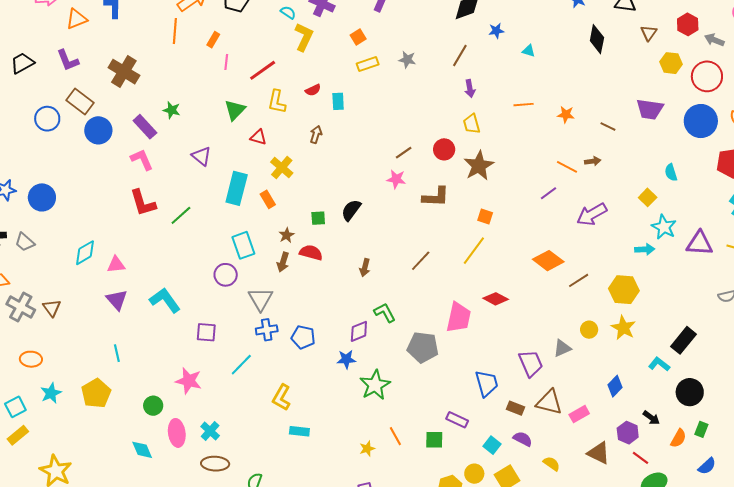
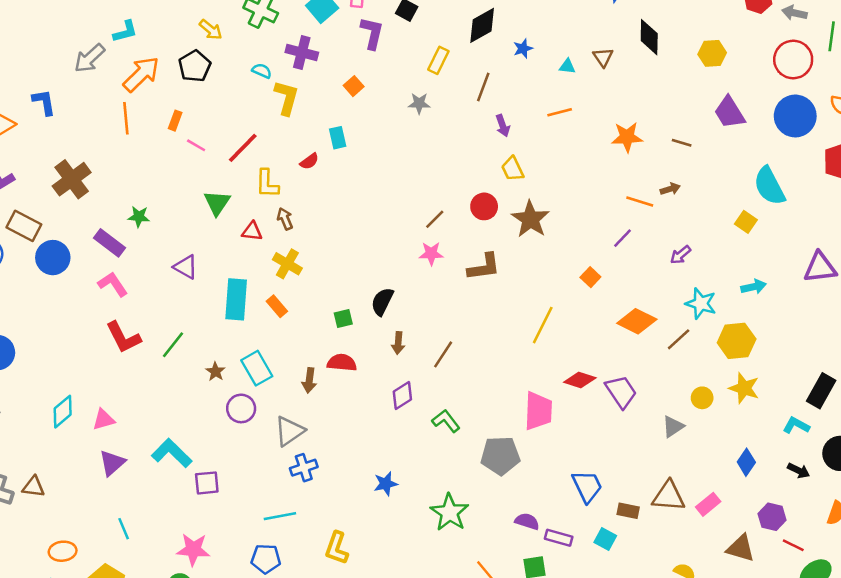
brown triangle: (649, 33) -> (603, 57), moved
pink line: (226, 62) -> (196, 145), turned -56
yellow hexagon: (671, 63) -> (712, 53), moved
yellow rectangle: (368, 64) -> (438, 60), moved, turned -35
brown cross: (124, 72) -> (72, 179), turned 32
cyan rectangle: (338, 101) -> (338, 138), moved
orange line: (524, 105) -> (560, 112), moved
purple trapezoid: (650, 109) -> (729, 112), turned 60
orange star: (566, 115) -> (627, 137), size x1.4
brown arrow: (316, 135) -> (285, 219), moved, turned -30
cyan semicircle: (671, 172) -> (769, 186), size x1.8
purple arrow: (592, 214) -> (681, 255), size x0.6
orange square: (485, 216) -> (590, 277), moved, turned 35
cyan star: (664, 227) -> (701, 304), moved
brown star: (286, 235) -> (215, 372), moved
brown line: (421, 261) -> (443, 354), moved
brown arrow: (365, 268) -> (398, 343), moved
gray triangle: (260, 299) -> (289, 431), turned 36
purple triangle: (117, 300) -> (112, 463), turned 40
brown triangle: (52, 308) -> (33, 487), turned -36
purple diamond: (359, 331) -> (402, 395), moved
purple square: (206, 332) -> (207, 483), moved
blue pentagon: (303, 337) -> (266, 559), moved
orange ellipse: (31, 359) -> (63, 551), moved
blue star: (346, 359) -> (386, 484), moved
purple trapezoid: (531, 363) -> (621, 392), moved
cyan line: (241, 365) -> (280, 516), turned 45
pink star: (189, 381) -> (193, 549), moved
black arrow: (651, 418) -> (799, 471), moved
purple semicircle: (523, 439) -> (527, 521), moved
cyan square: (492, 445) -> (605, 539), moved

